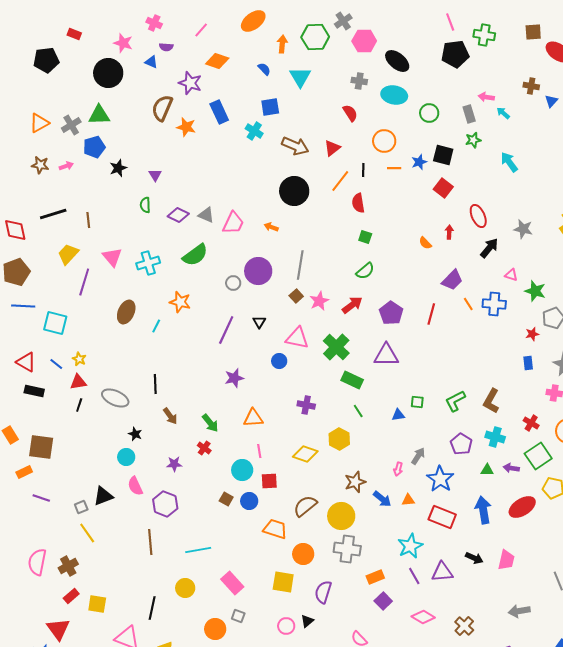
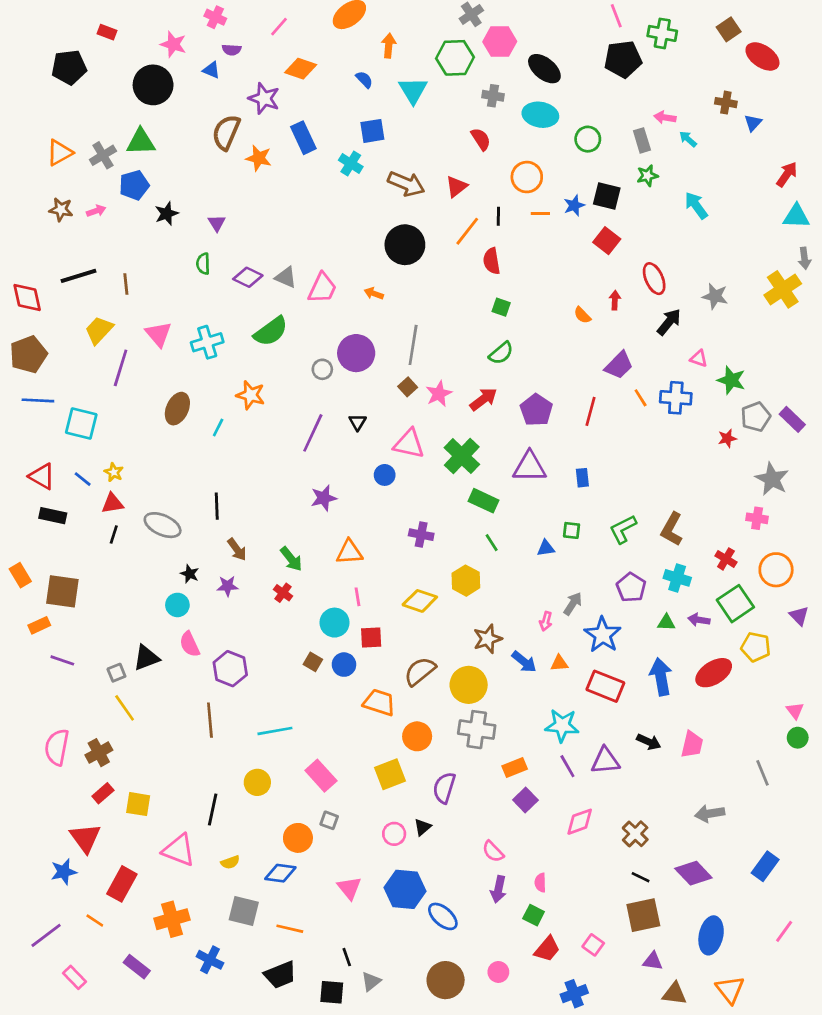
brown square: (533, 32) -> (729, 29), turned -30
green hexagon: (315, 37) -> (455, 58), moved
blue rectangle: (528, 363) -> (582, 478), moved
purple star: (174, 464) -> (228, 586), moved
cyan star: (410, 546) -> (562, 726), turned 30
yellow square: (283, 582) -> (390, 774), turned -30
pink diamond: (423, 617) -> (580, 822), turned -50

